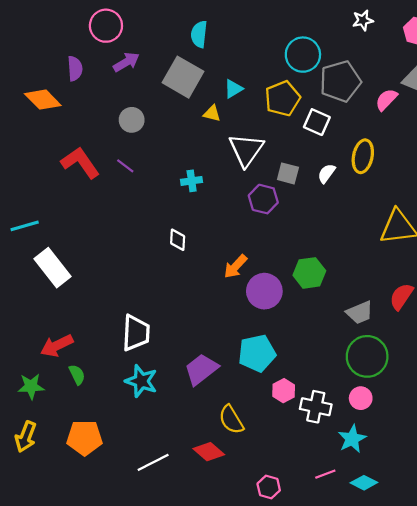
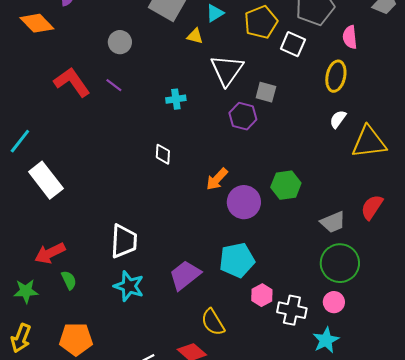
pink semicircle: (386, 100) -> (350, 37), moved, turned -50
white semicircle: (326, 173) -> (338, 119), moved
cyan line: (25, 226) -> (20, 141), turned -36

